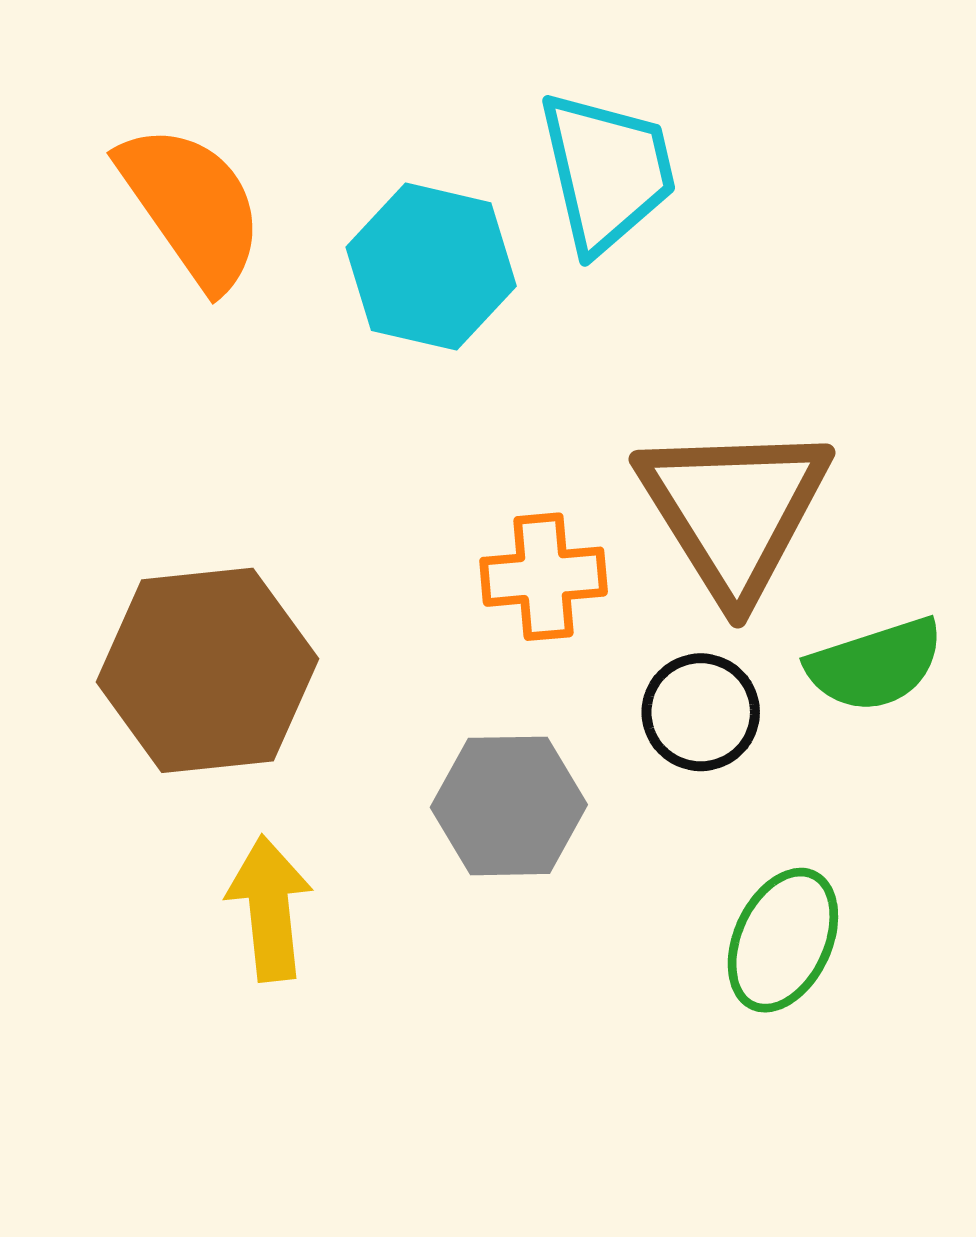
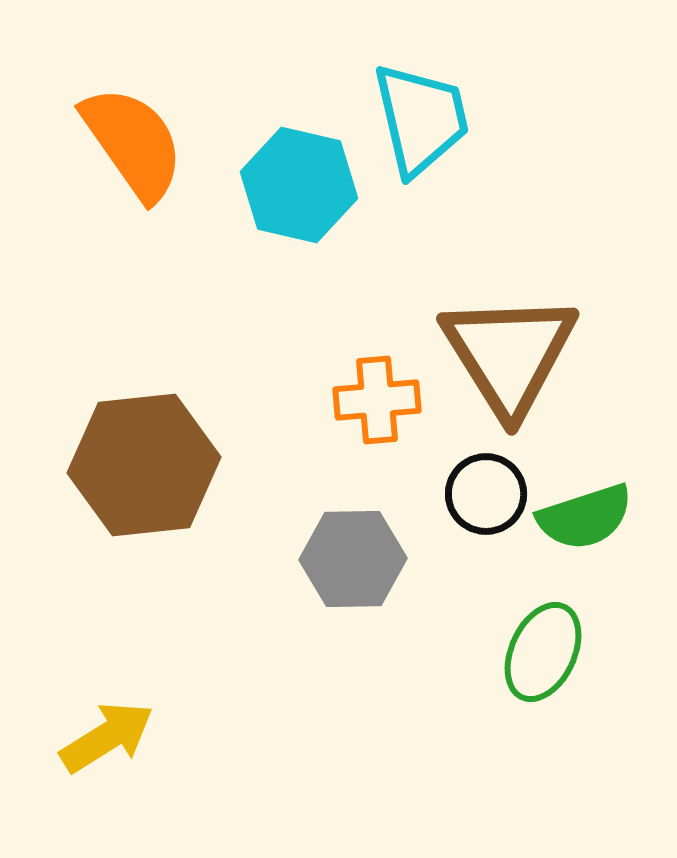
green semicircle: (875, 665) -> (585, 517), moved
yellow arrow: (270, 908) -> (107, 737), moved, turned 64

